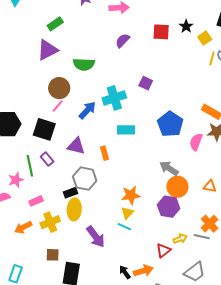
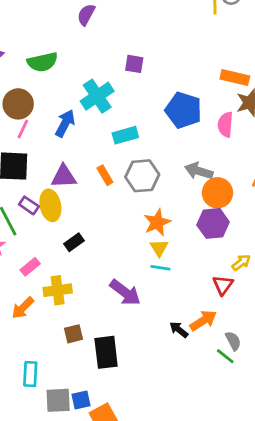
gray hexagon: (85, 179) -> (142, 176), moved
yellow ellipse: (74, 209) -> (50, 205), moved
yellow cross: (50, 222) -> (58, 290), turned 30

